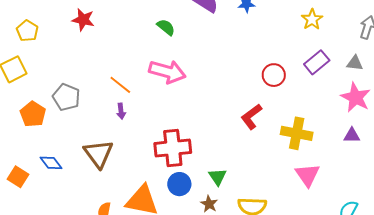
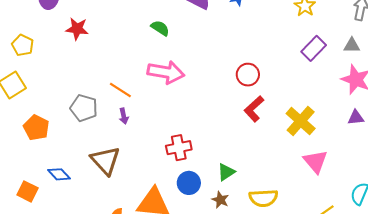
red circle: (274, 75) -> (248, 75), moved
gray pentagon: (66, 97) -> (84, 108), moved
yellow cross: (297, 133) -> (301, 121), turned 36
red cross: (173, 148) -> (179, 148), size x0.7
green triangle: (218, 177) -> (226, 172), turned 36

